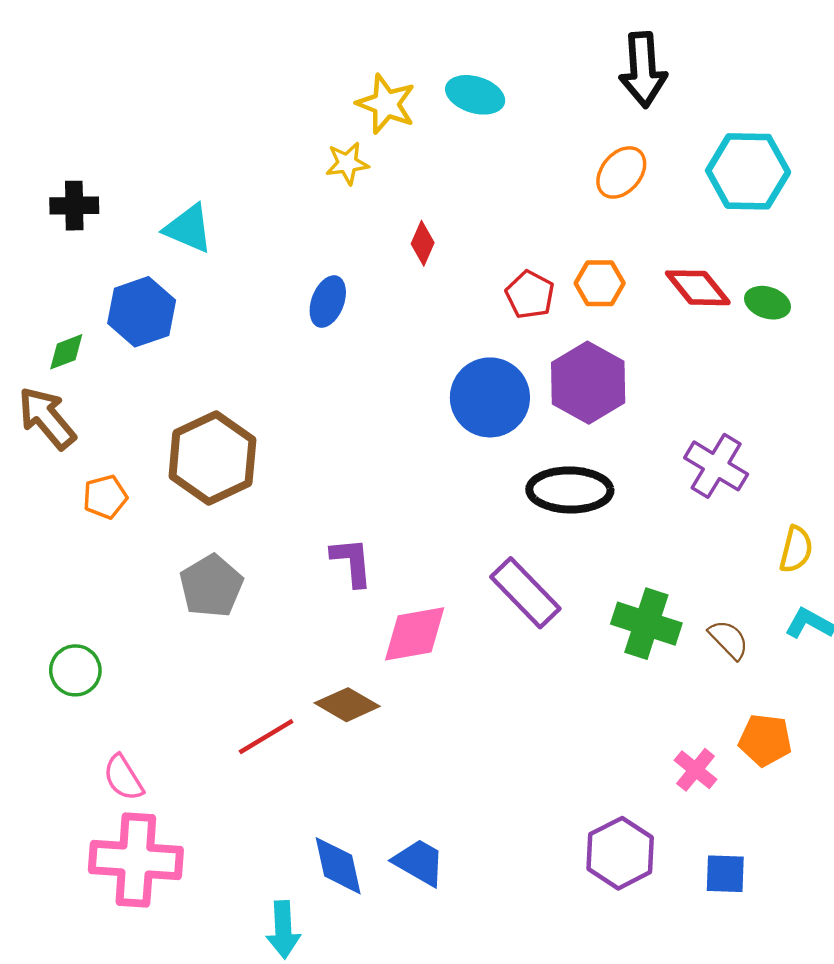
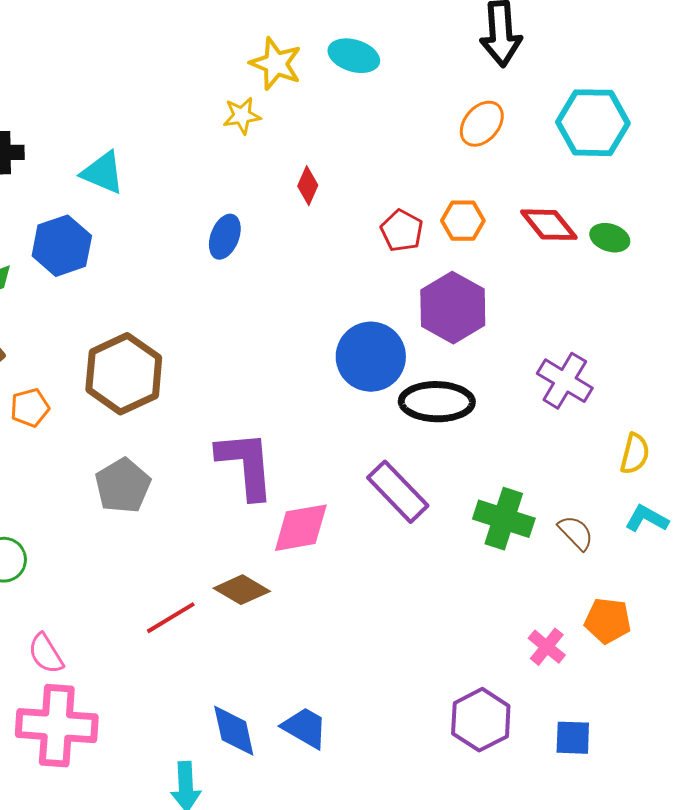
blue circle: (490, 397) -> (371, 357), moved
purple L-shape: (352, 562) -> (246, 465), size x1.6

